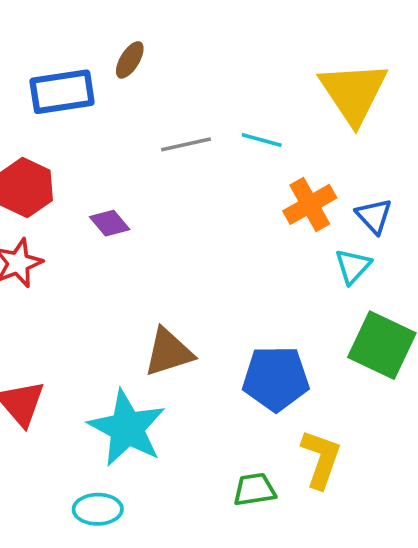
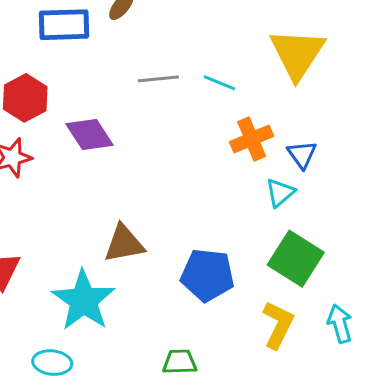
purple diamond: (110, 223) -> (90, 135), size x1.5
yellow L-shape: (321, 459) -> (278, 325), moved

